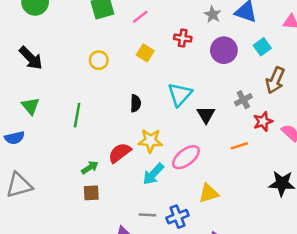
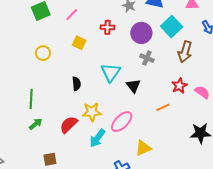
cyan square: (262, 47) -> (172, 27), size x1.5
gray cross: (243, 100) -> (147, 58), moved, turned -32
green arrow: (90, 167) -> (36, 124), moved

